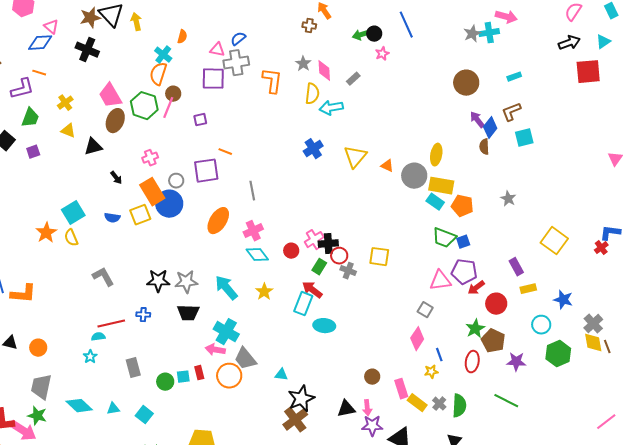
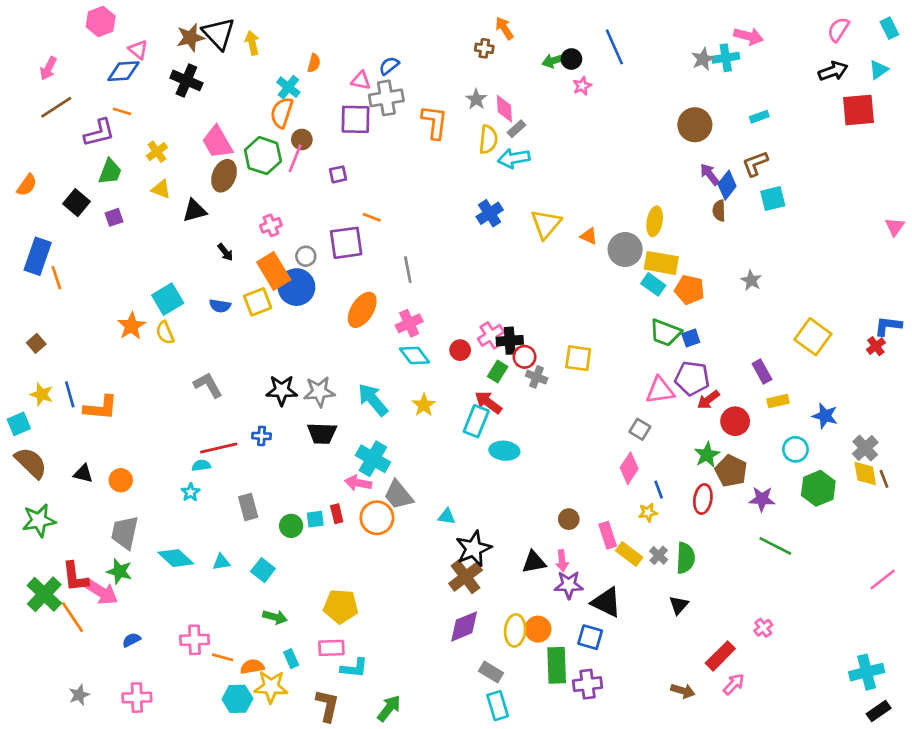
gray rectangle: (353, 79) -> (516, 129), moved
green line: (506, 401) -> (775, 546), moved

